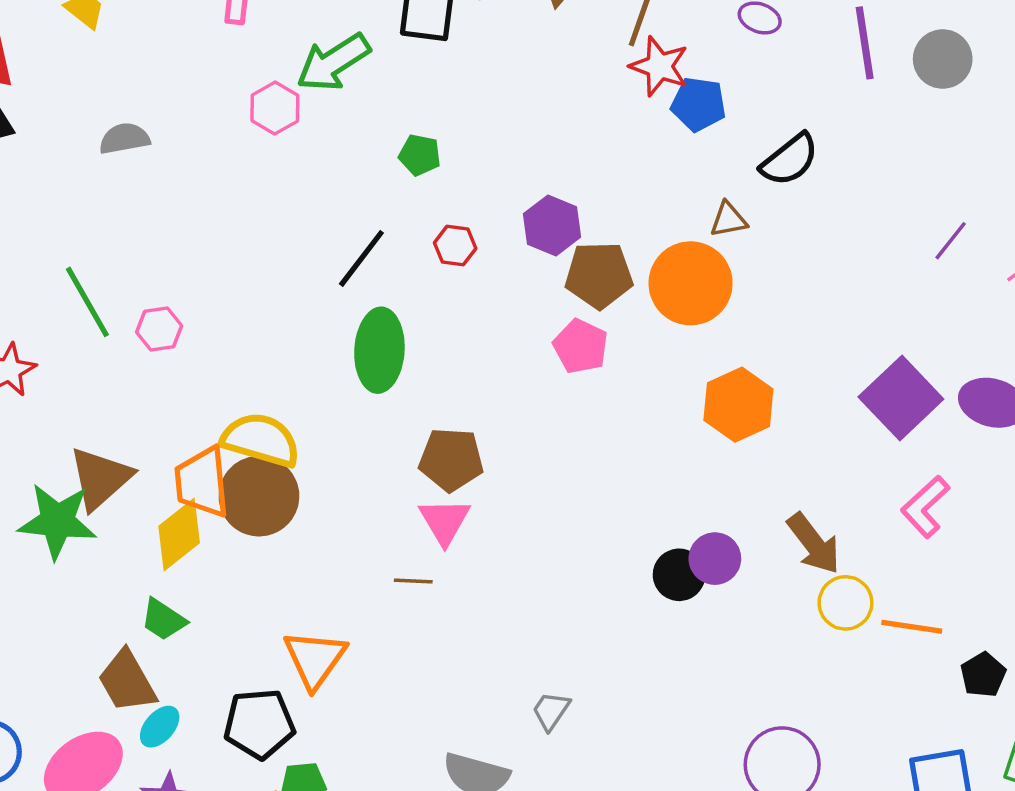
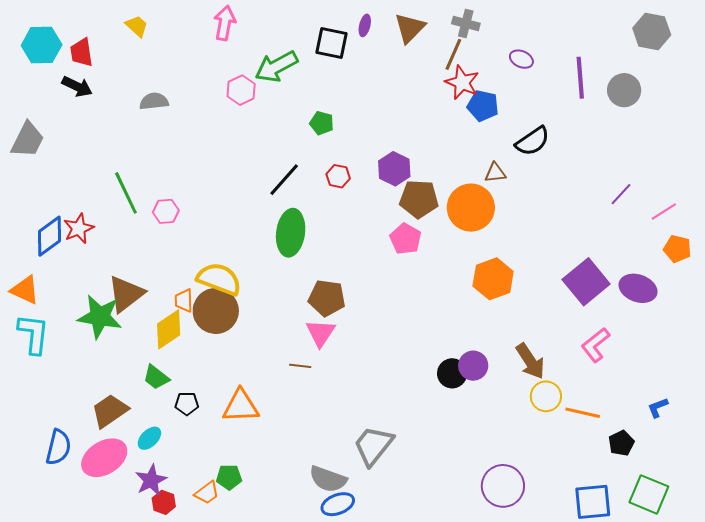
orange trapezoid: (202, 482) -> (184, 301), size x0.6
orange triangle: (315, 659) -> (241, 406), turned 48
brown trapezoid: (127, 681) -> (110, 411), moved, turned 81
gray trapezoid: (551, 711) -> (373, 446), size x1.8
black pentagon: (259, 724) -> (187, 404), moved, size x0.6

